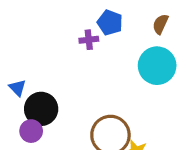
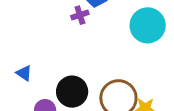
black circle: (41, 109) -> (72, 92), moved

